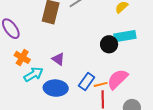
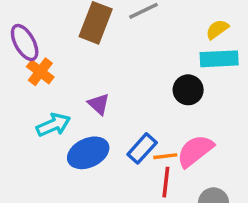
cyan rectangle: (125, 36) -> (219, 59), moved
orange cross: (22, 57) -> (40, 72), moved
blue ellipse: (56, 88) -> (88, 153), turned -35

